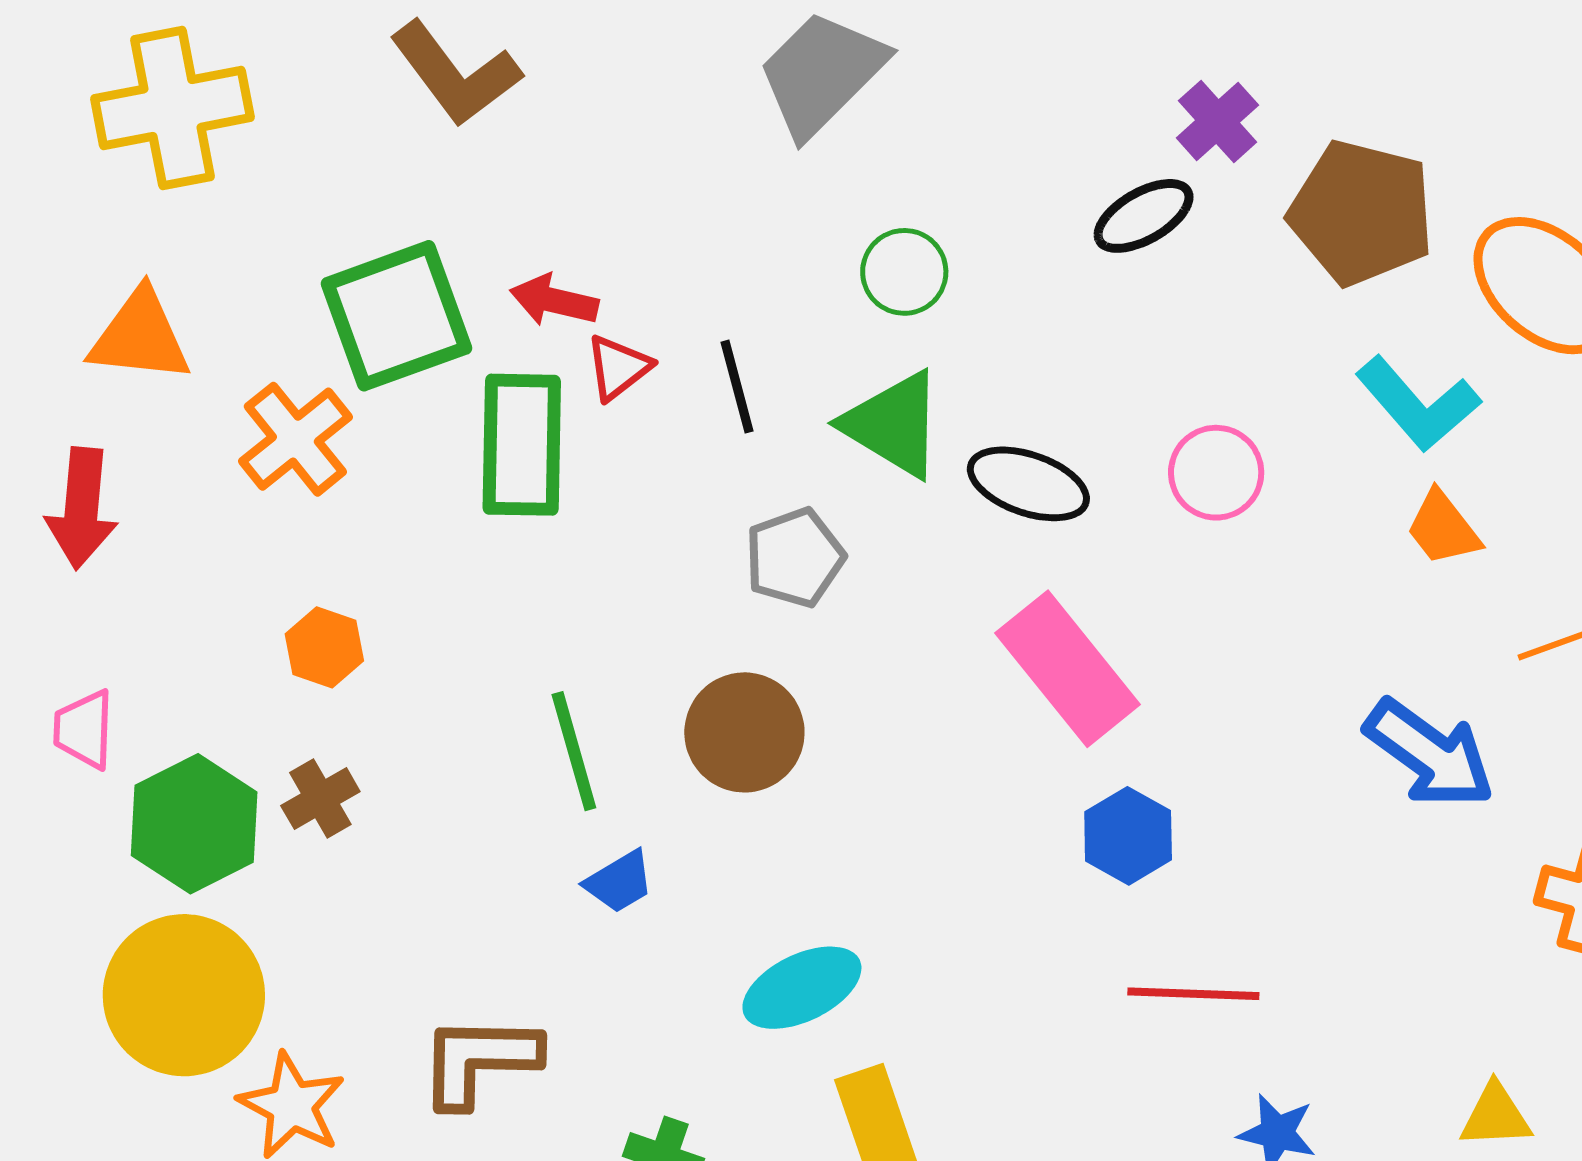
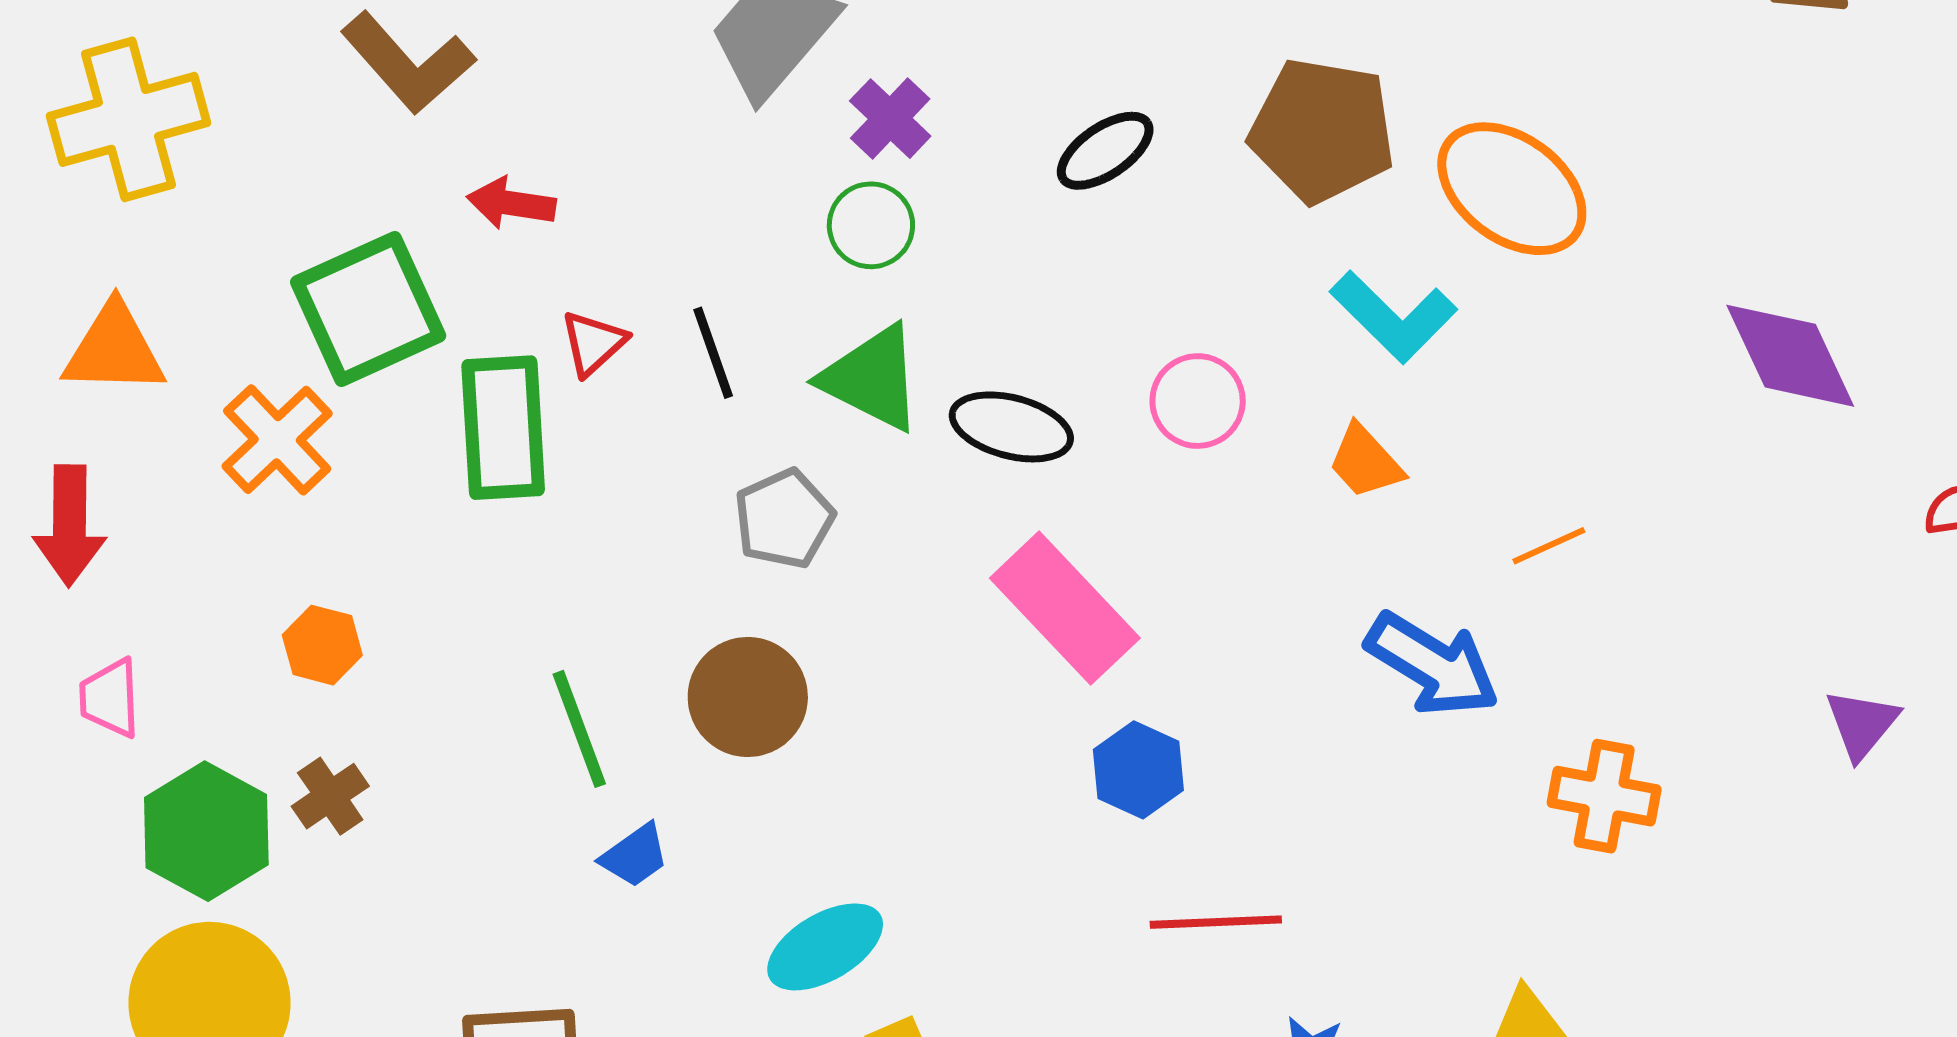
purple cross: (1217, 121) -> (890, 119), moved
red arrow: (554, 301) -> (511, 203), moved
orange trapezoid: (1443, 528) -> (1365, 462), moved
pink trapezoid: (84, 729) -> (110, 698), moved

